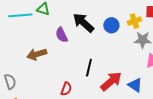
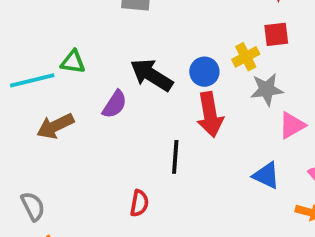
purple semicircle: (62, 35) -> (115, 104), turned -112
brown arrow: (37, 54) -> (55, 126), moved
red arrow: (111, 81) -> (210, 115), moved, turned 130

